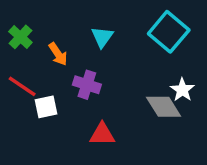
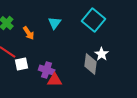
purple cross: (87, 85) -> (47, 70), moved
gray diamond: (164, 107) -> (91, 64), turned 40

